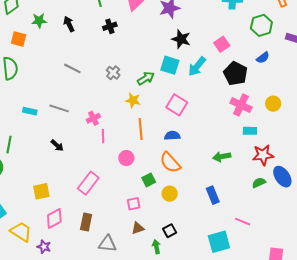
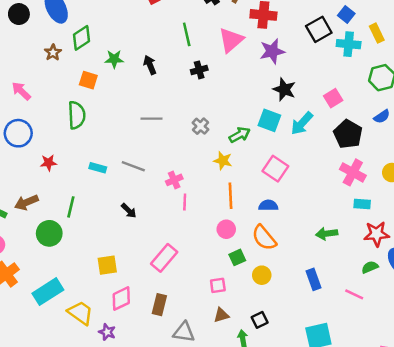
gray line: (72, 68) -> (152, 119), turned -30
pink circle: (126, 158) -> (226, 229), moved
pink line: (243, 222) -> (354, 294), moved

